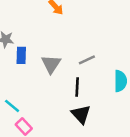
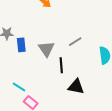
black line: (77, 87) -> (61, 65), moved
black triangle: (81, 114) -> (76, 87), turned -30

